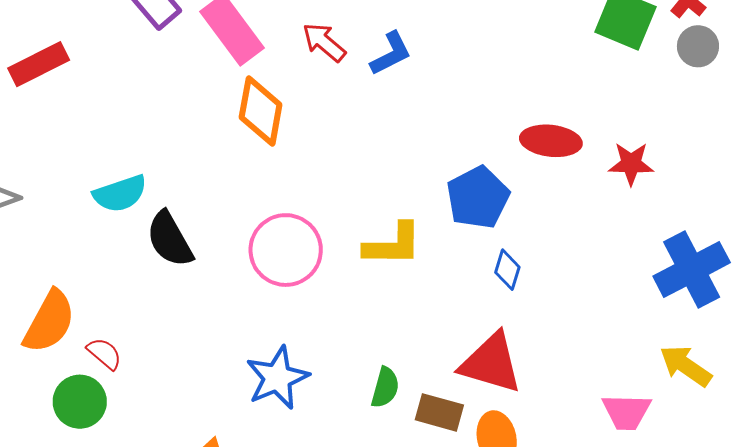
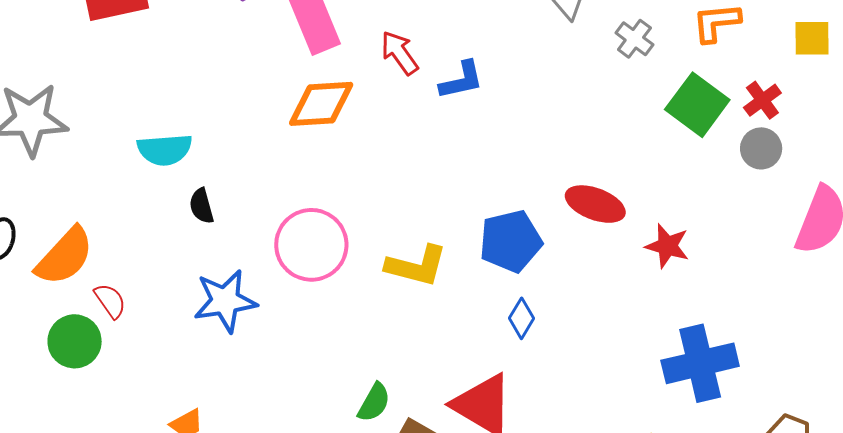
orange diamond: (261, 111) -> (321, 104), turned 62
black semicircle: (170, 239) -> (202, 206), size x0.6
blue star: (277, 378) -> (225, 301), moved

